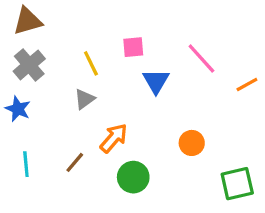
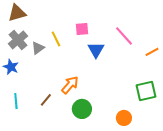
gray triangle: (84, 99) -> (38, 48), moved
orange circle: (192, 143) -> (124, 118), moved
green square: (237, 184) -> (146, 91), moved

